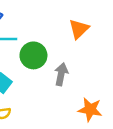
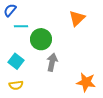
gray arrow: (61, 74) -> (52, 62), moved

